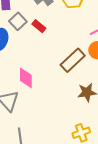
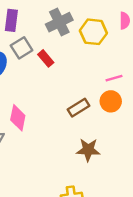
brown rectangle: (73, 60) -> (79, 108), size x0.7

